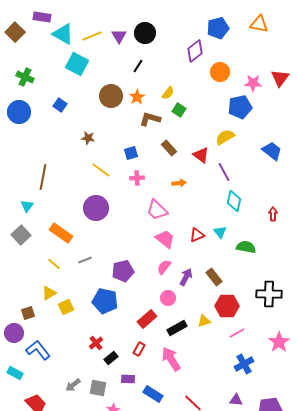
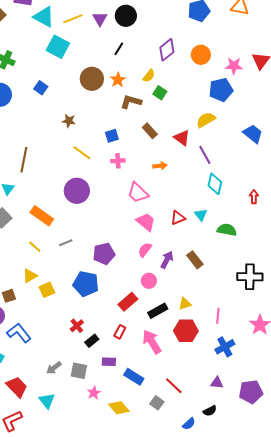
purple diamond: (195, 51) -> (167, 50), moved
red hexagon: (227, 306) -> (186, 331), moved
pink line: (237, 333) -> (218, 316), turned -56

